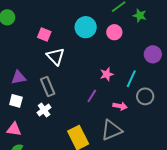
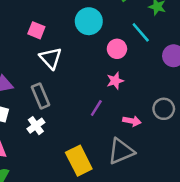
pink circle: (114, 32) -> (117, 49), moved
cyan line: (131, 79) -> (141, 32), moved, turned -66

